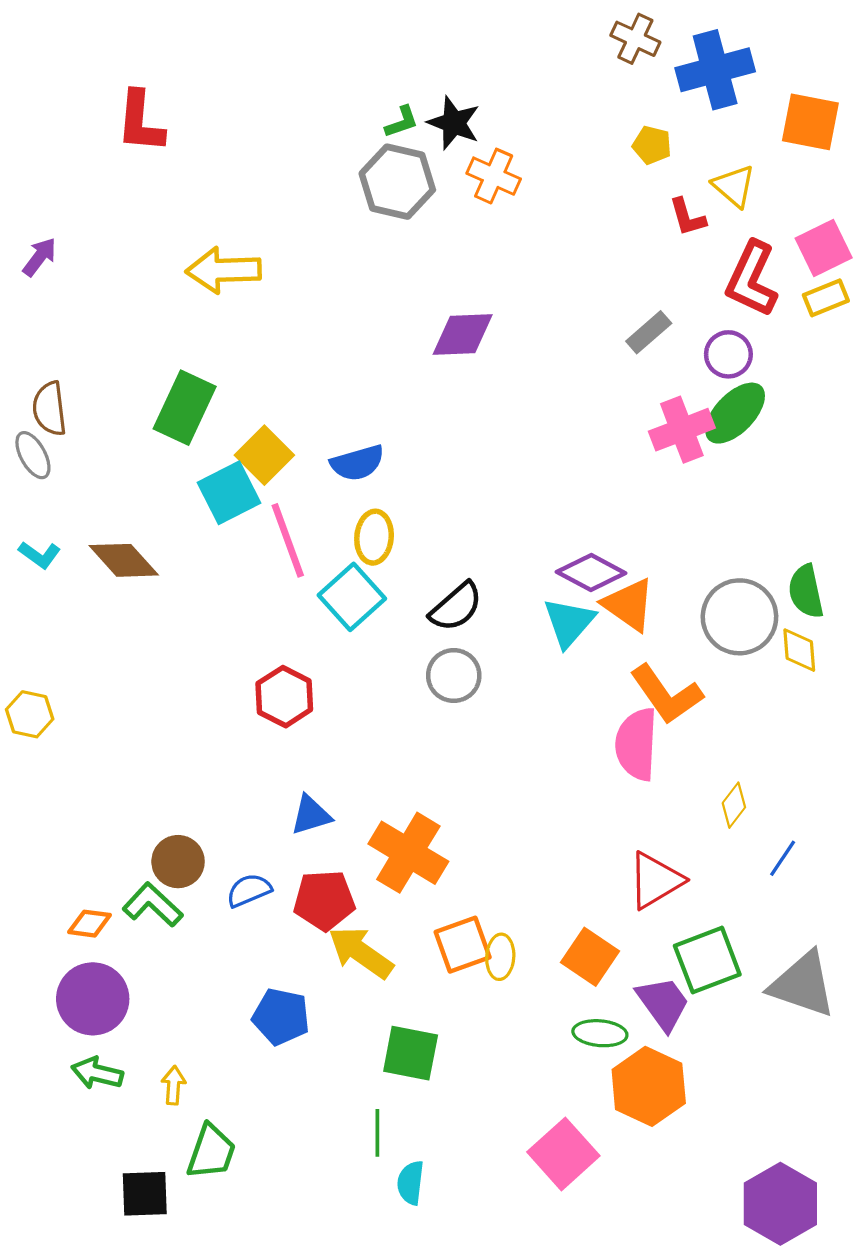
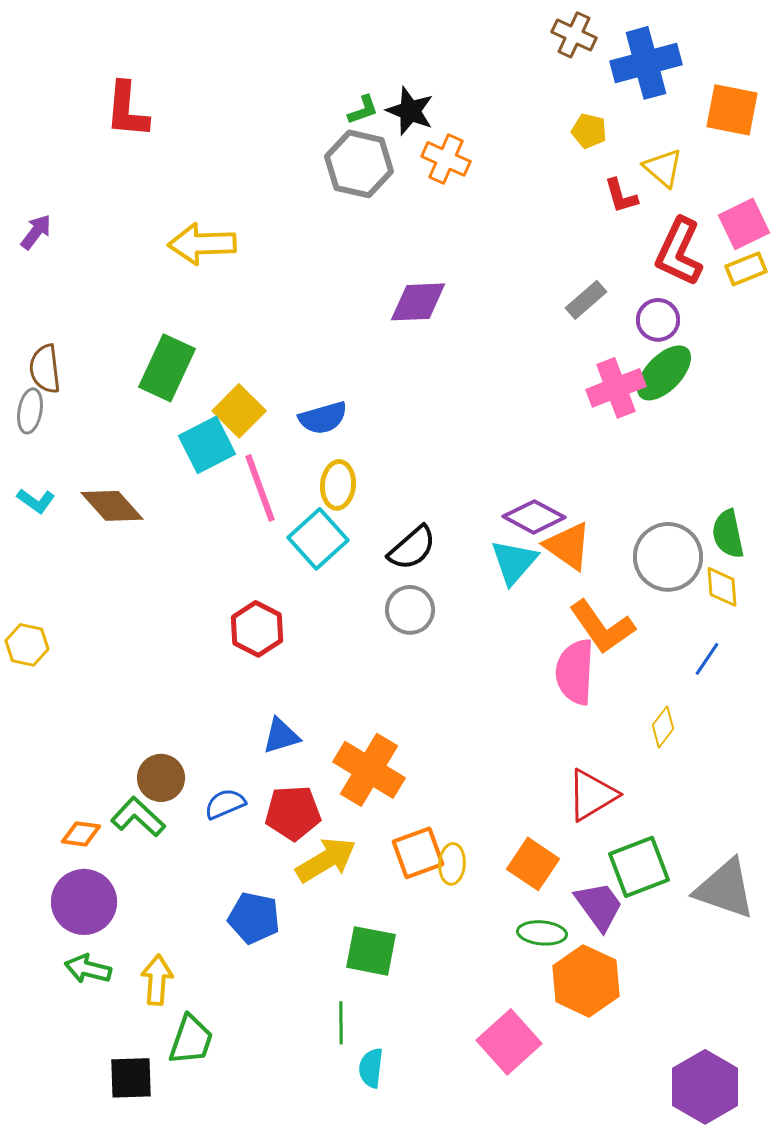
gray ellipse: (33, 455) -> (30, 411), turned 39
blue line: (783, 858) -> (707, 659), moved
yellow arrow: (361, 952) -> (326, 860), turned 114
yellow arrow: (174, 1085) -> (157, 980), size x1.4

